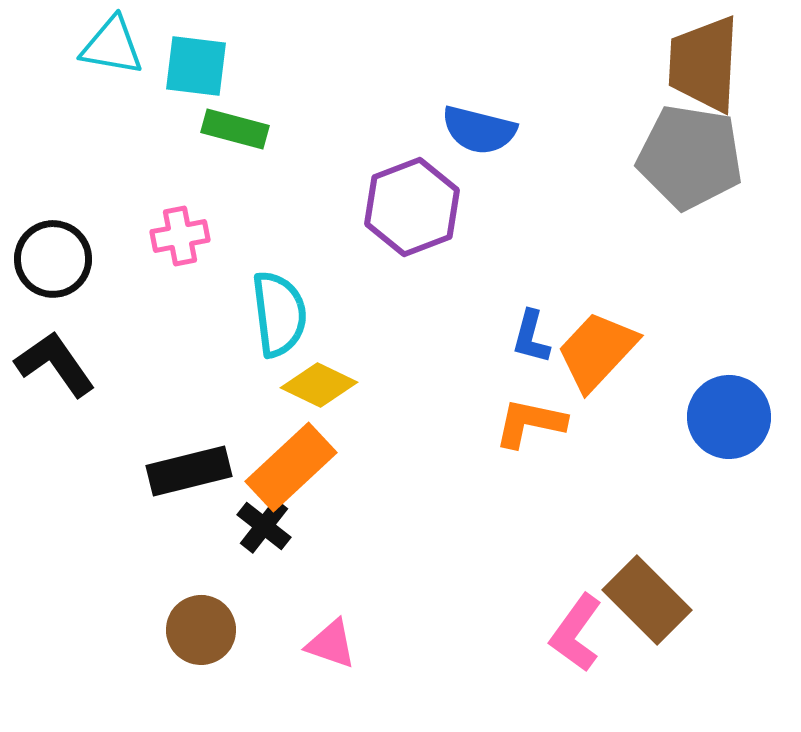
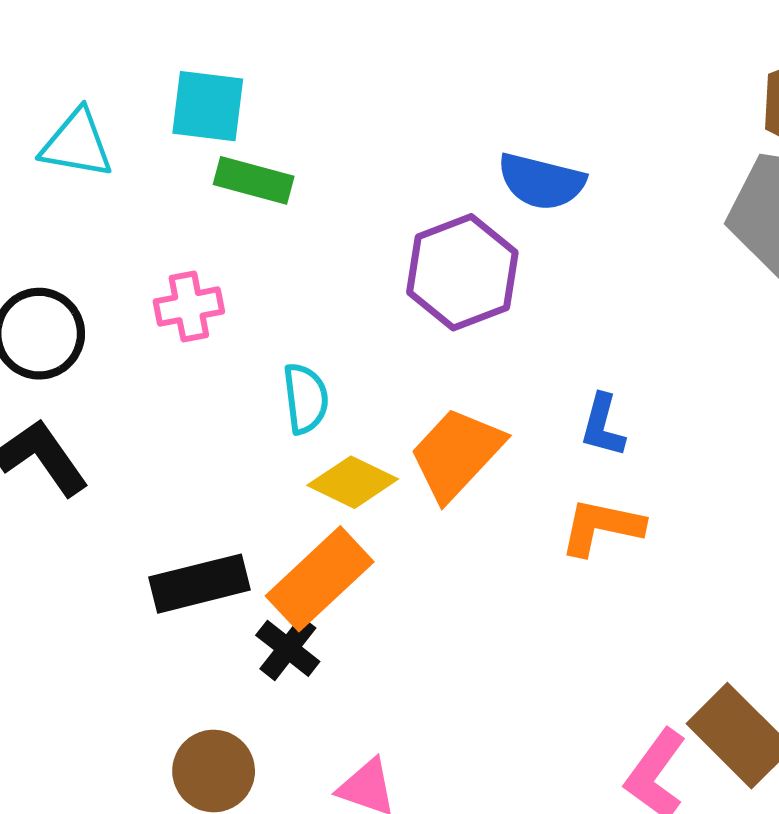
cyan triangle: (112, 46) -> (77, 144), moved
cyan semicircle: (279, 314) -> (306, 398), size x0.7
orange trapezoid: (597, 351) -> (456, 454), moved

